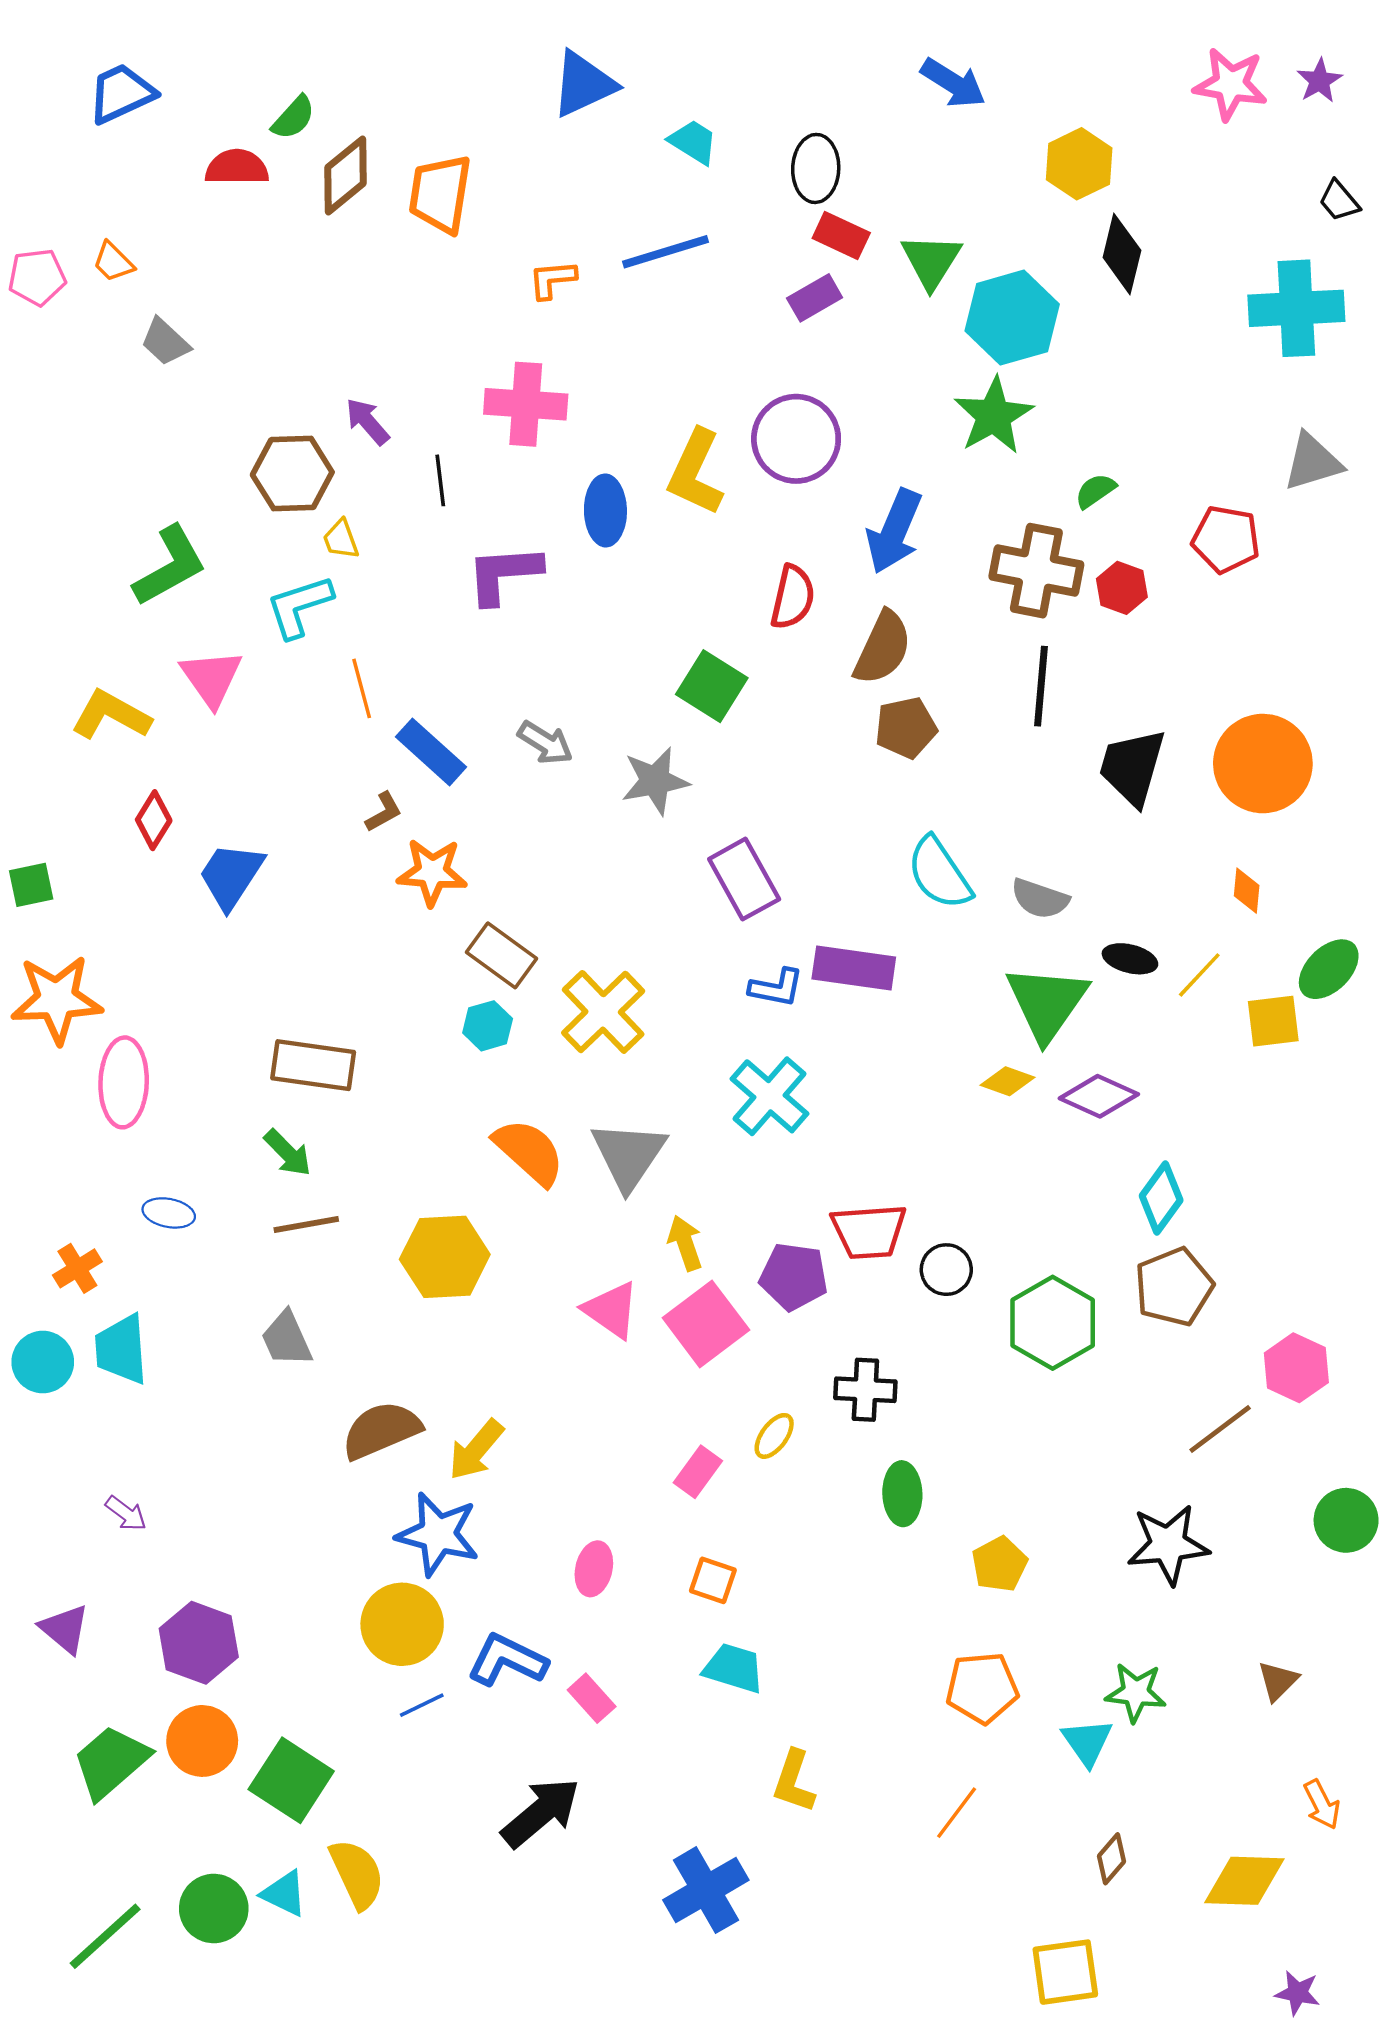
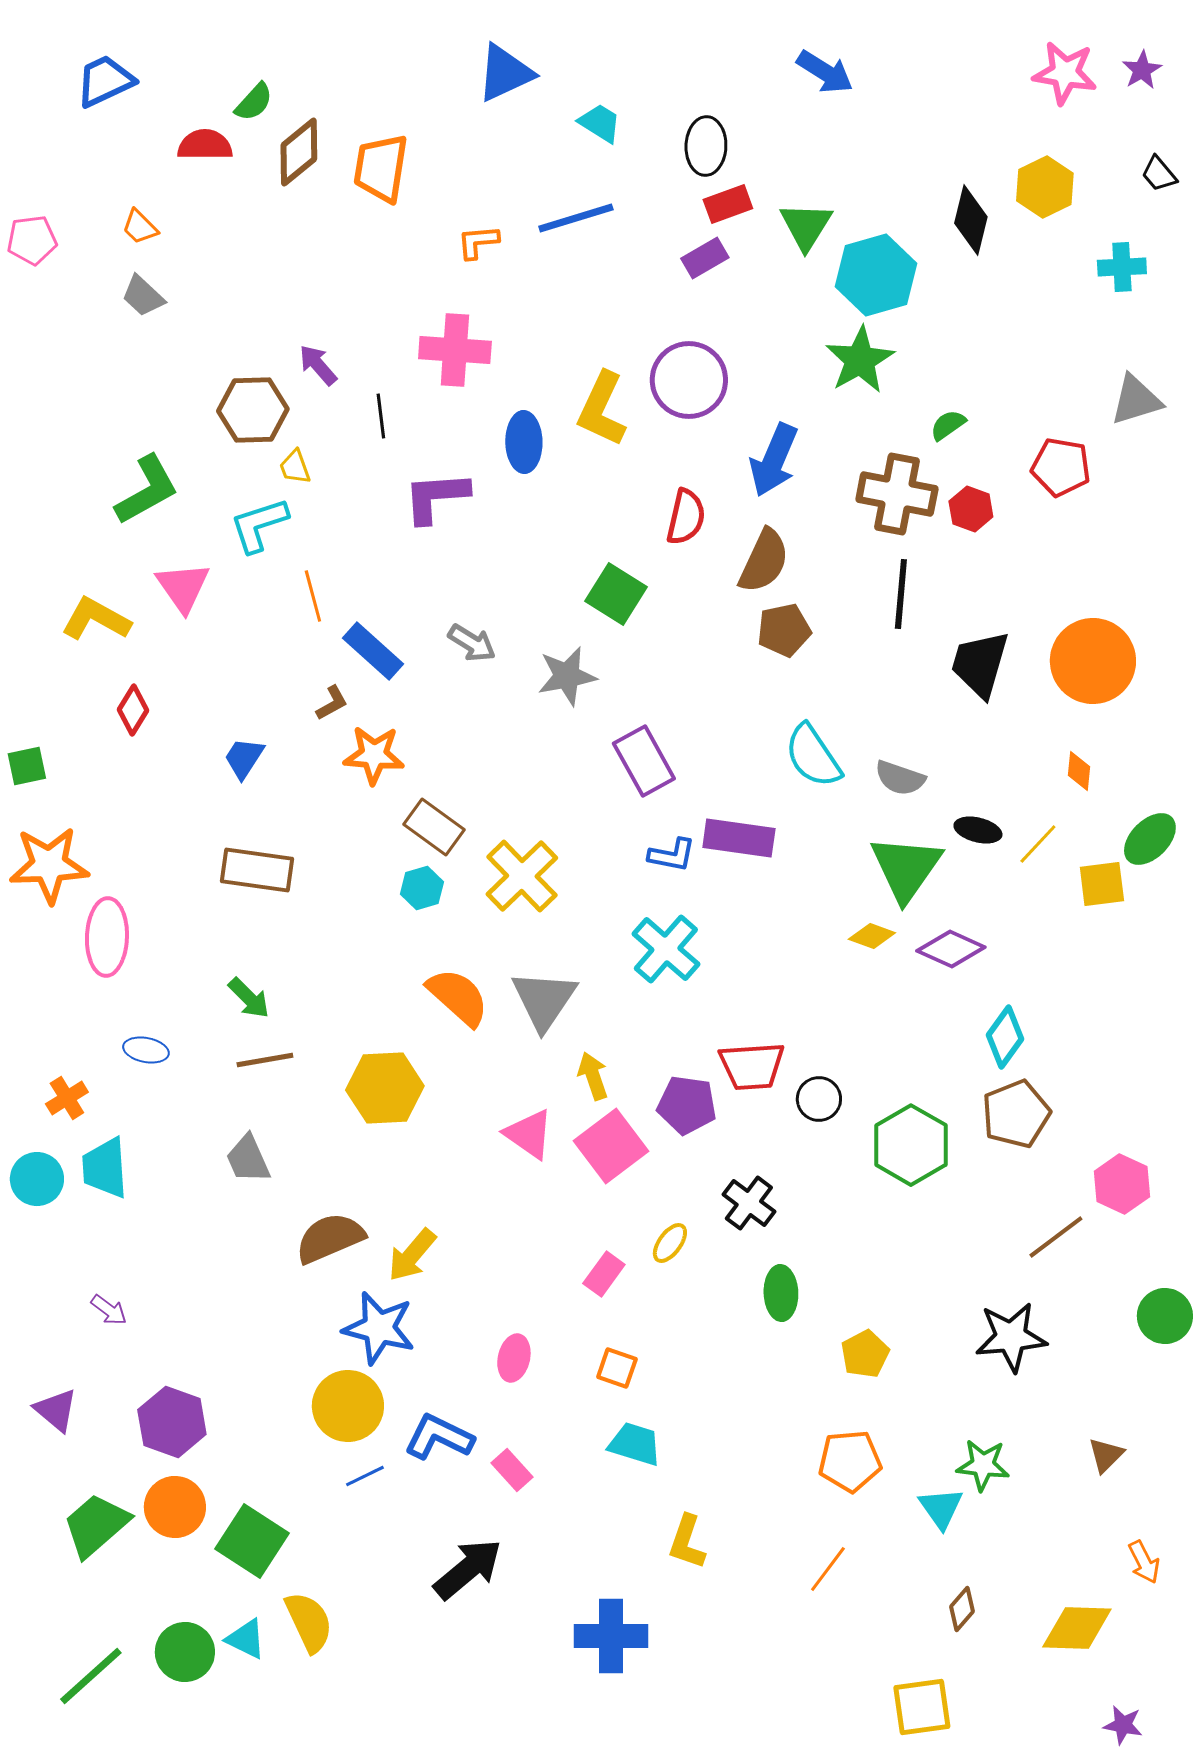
yellow hexagon: (1079, 164) -> (1045, 187), moved
red rectangle: (841, 235) -> (728, 204), turned -45
orange trapezoid: (113, 262) -> (140, 227), moved
cyan cross: (1296, 308) -> (1122, 267), size x0.6
blue trapezoid: (231, 876) -> (244, 758), moved, size x0.7
brown rectangle: (313, 1065) -> (257, 870), moved
black cross: (865, 1390) -> (749, 1203), turned 34
blue cross: (706, 1890) -> (611, 1636), turned 30

